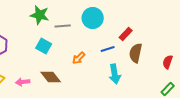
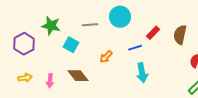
green star: (40, 15) -> (51, 26), moved
brown semicircle: (136, 53) -> (180, 35), moved
pink arrow: (23, 82) -> (50, 81), turned -80

